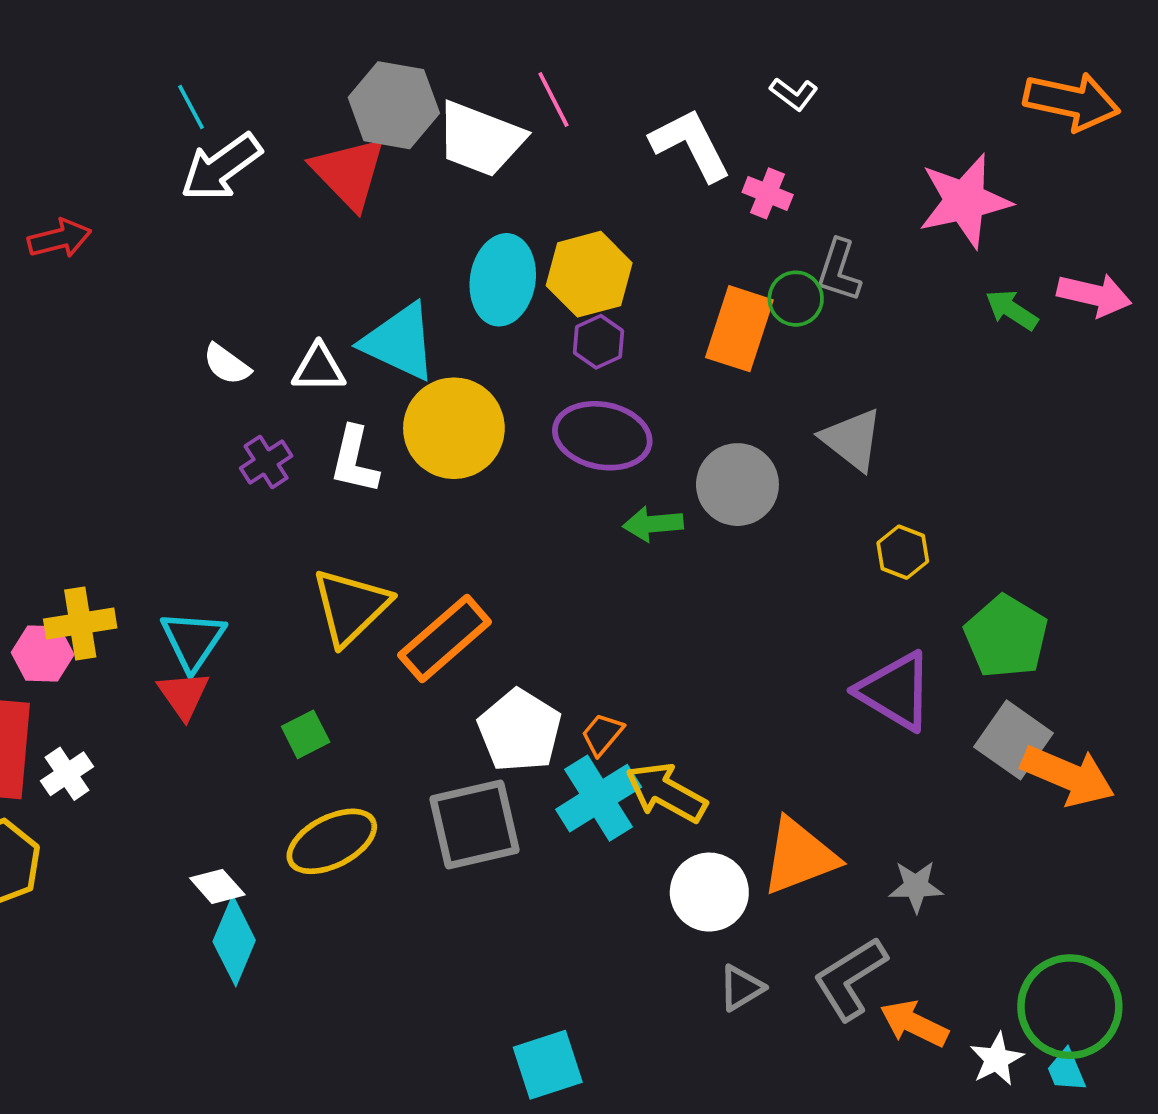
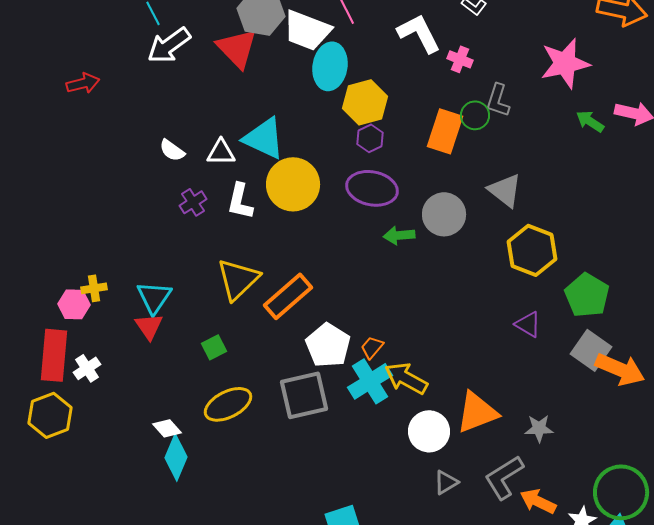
cyan ellipse: (503, 280) -> (330, 66), moved
yellow hexagon: (903, 552) -> (532, 250), size x1.8
yellow cross: (80, 623) -> (94, 288), size x0.7
purple triangle: (895, 691) -> (528, 324), size x0.6

